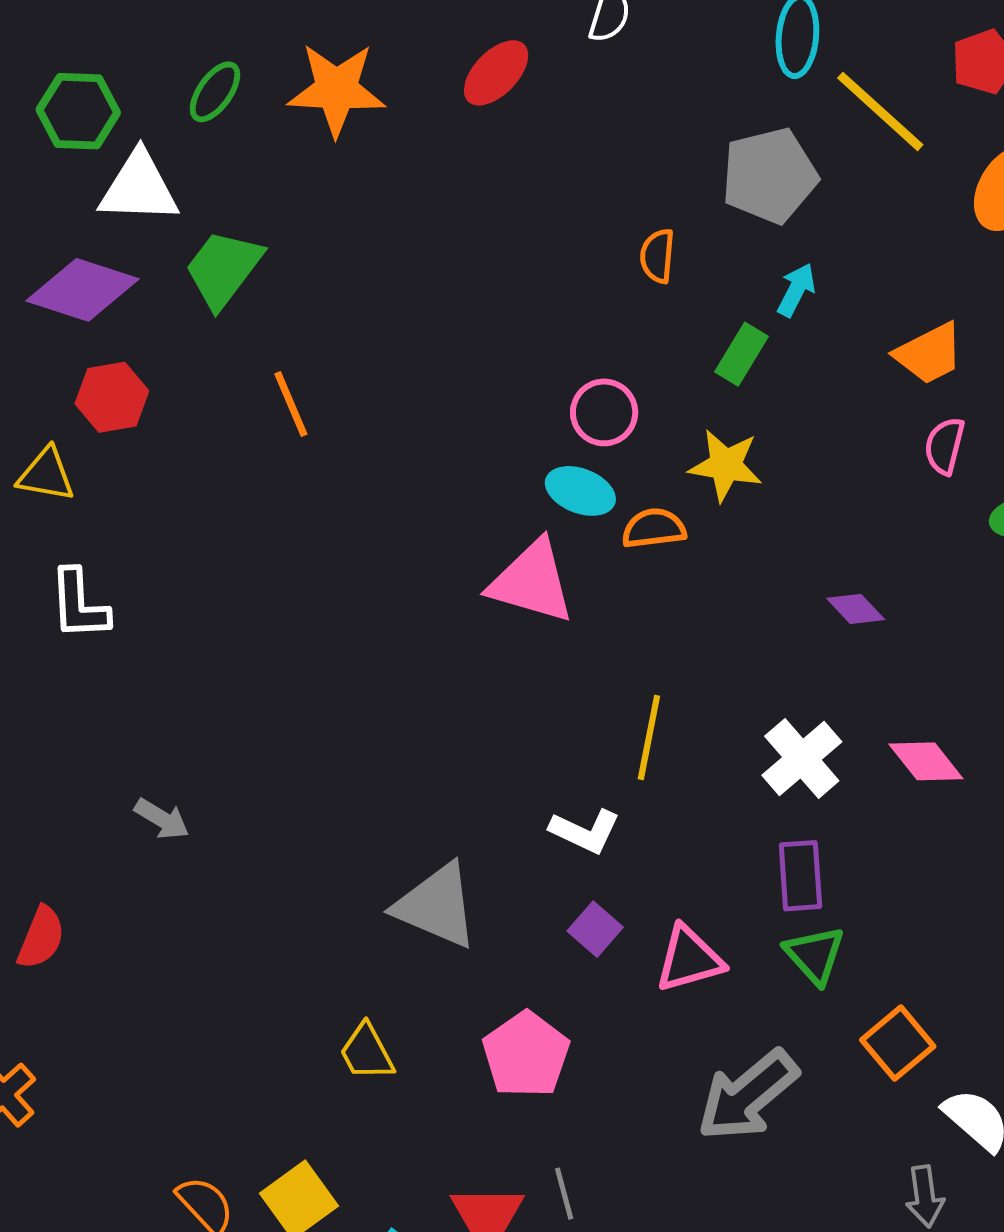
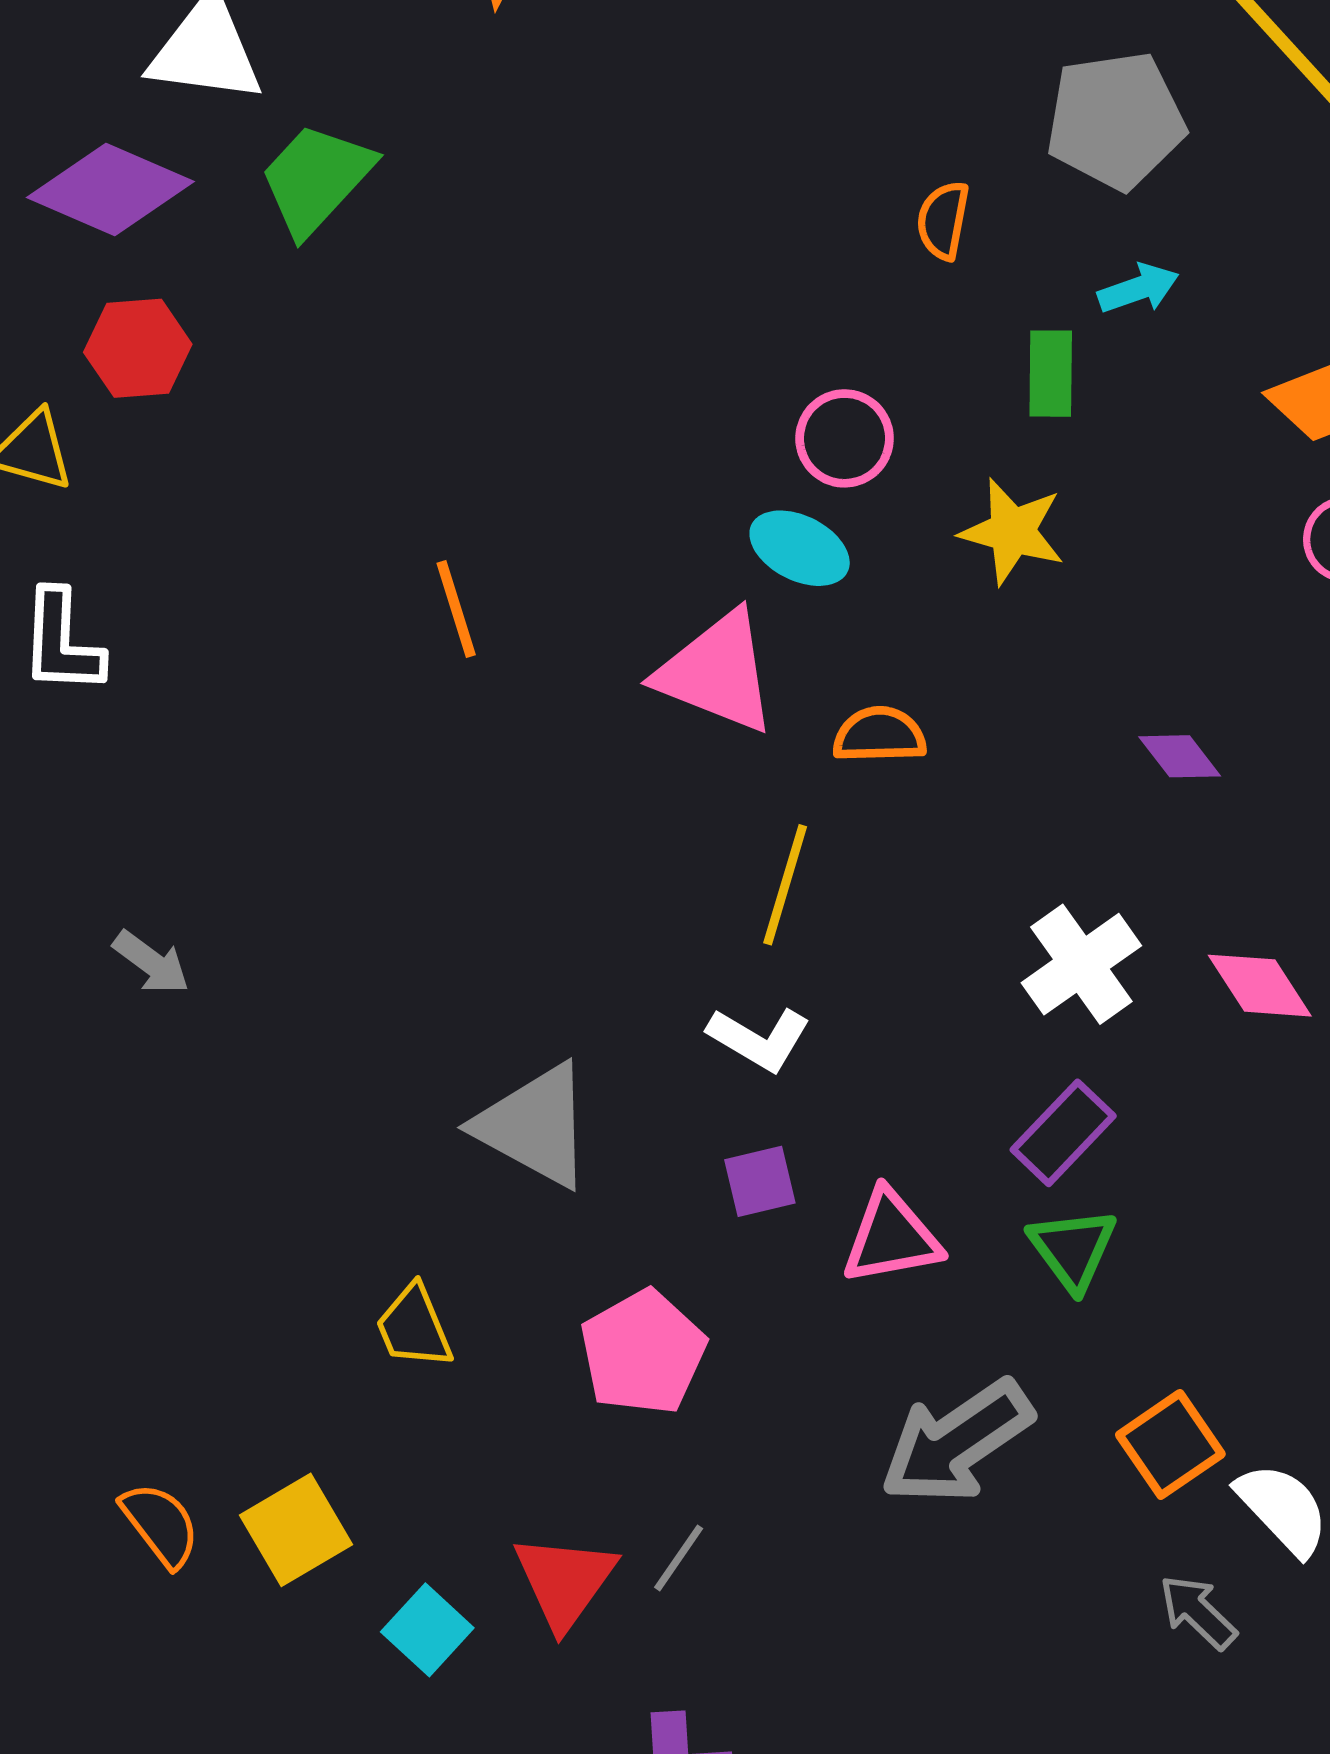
cyan arrow: (796, 290) -> (1138, 289), turned 38
green rectangle: (742, 354) -> (1051, 374), turned -36
orange line: (291, 404) -> (456, 609), moved
orange semicircle: (654, 528) -> (879, 735), moved
yellow line: (649, 737) -> (785, 885), moved
purple rectangle: (800, 876) -> (1063, 1133), turned 42
purple square: (595, 929) -> (760, 1181), turned 30
orange square: (898, 1043) -> (1170, 1444), moved
gray line: (564, 1194) -> (679, 1558), turned 44
gray arrow: (925, 1196) -> (1198, 1612), turned 136

